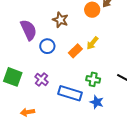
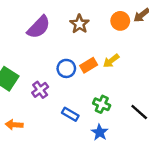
purple semicircle: (29, 30) -> (39, 27), turned 55
blue circle: (47, 46) -> (66, 68), moved
blue rectangle: (70, 93) -> (70, 114), size x0.6

